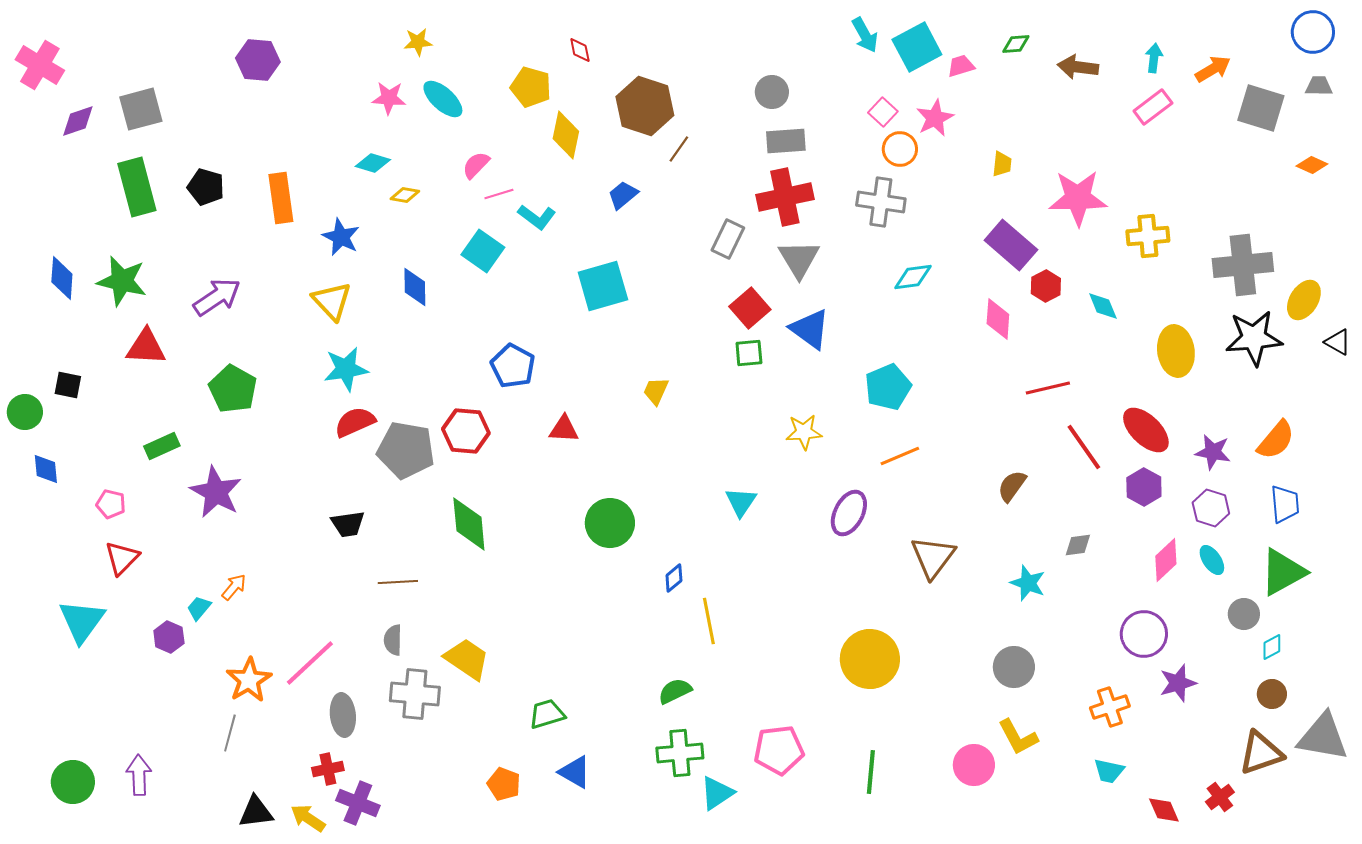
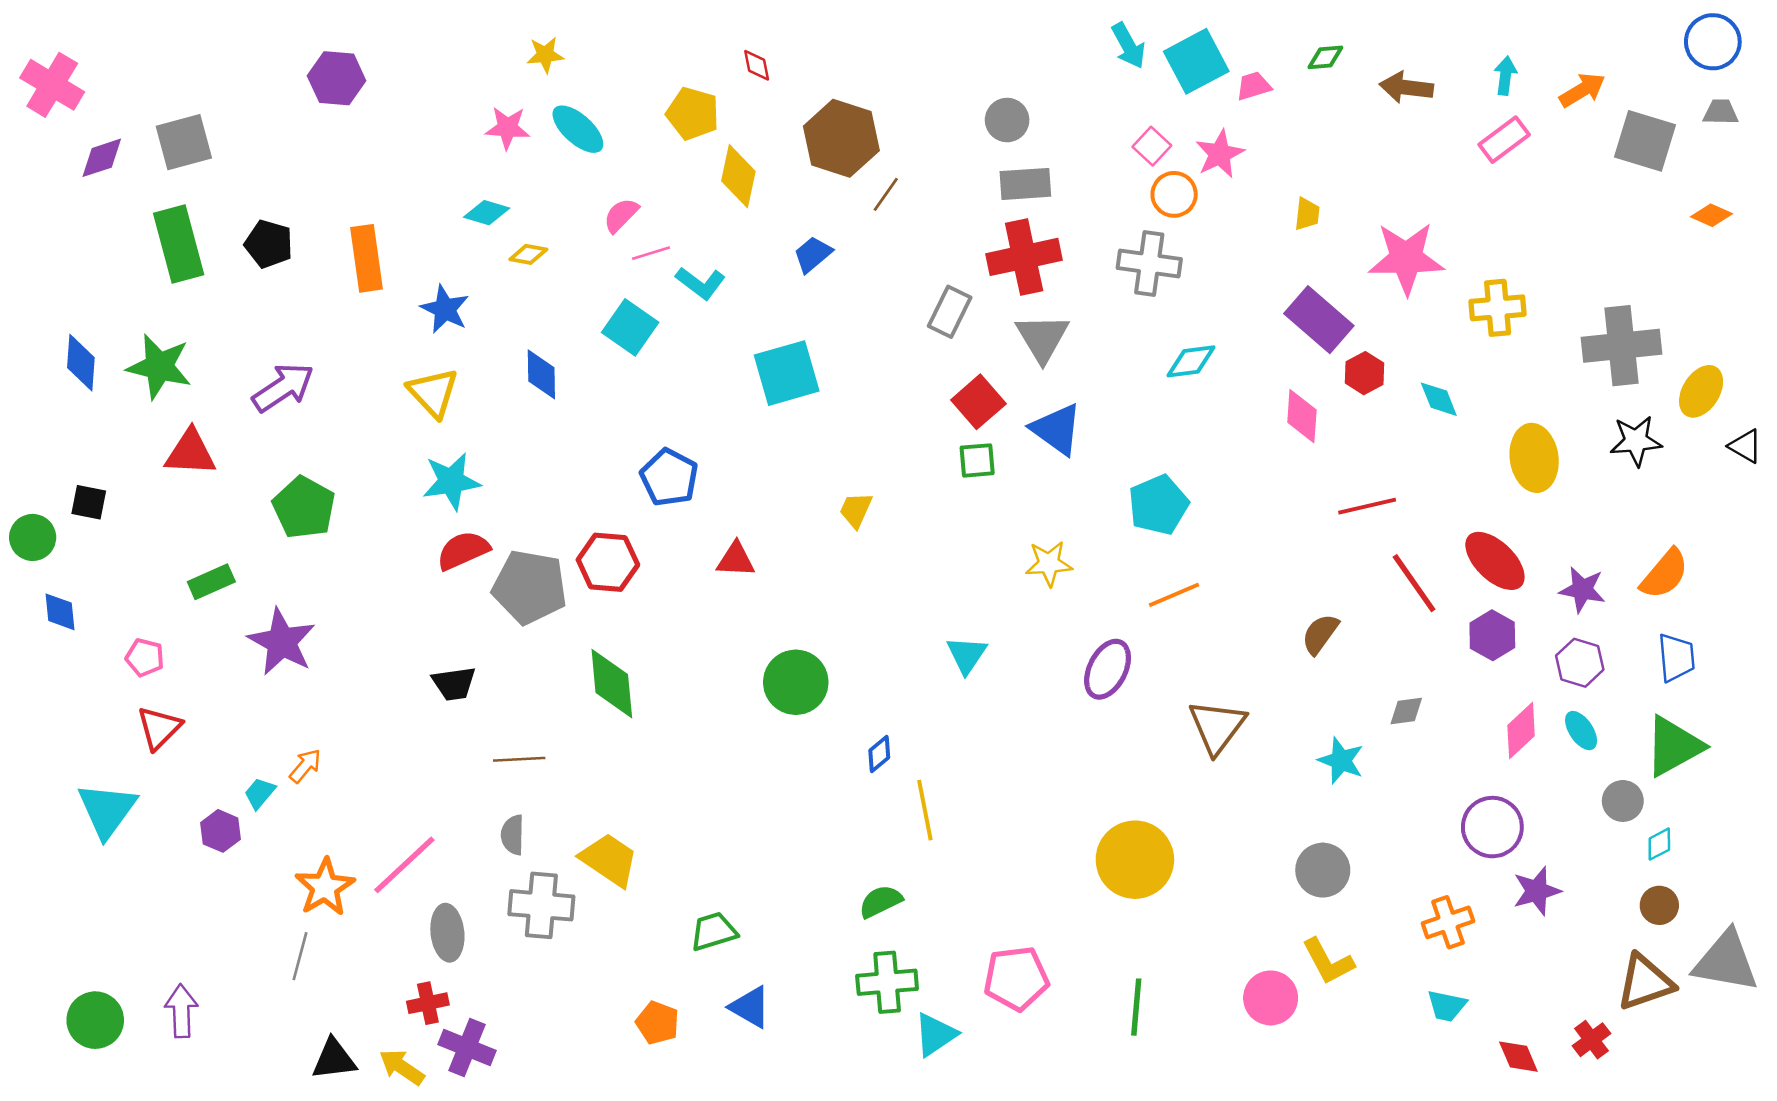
black star: (1254, 338) -> (1636, 441), size x0.7

